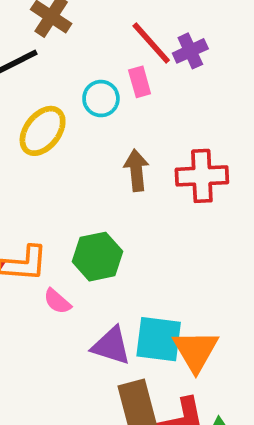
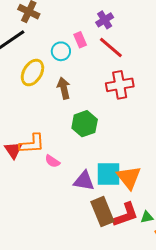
red line: (151, 43) -> (111, 47), moved
brown arrow: (136, 170) -> (64, 88), moved
green hexagon: (97, 257) -> (85, 124), moved

